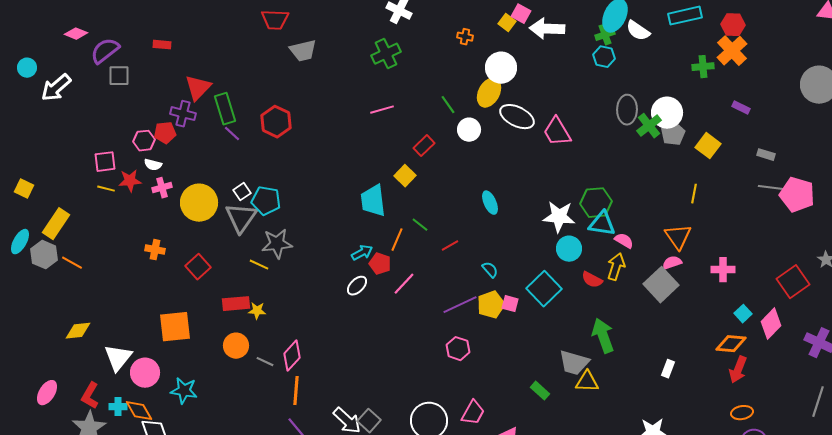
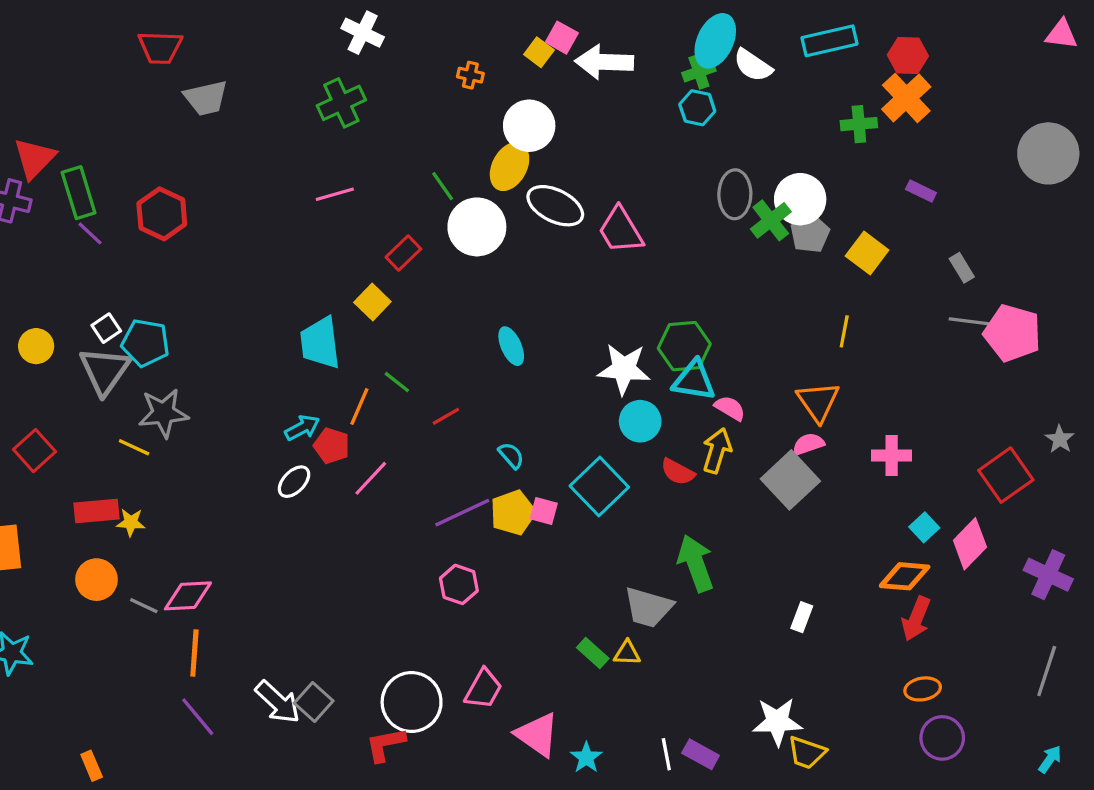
white circle: (469, 130) -> (477, 227), size x1.5
gray rectangle: (766, 155) -> (962, 268), turned 42
yellow circle: (199, 203) -> (36, 346), size x0.6
pink diamond: (292, 356) -> (188, 596), turned 44
yellow triangle: (587, 382) -> (627, 653), moved, size x0.7

